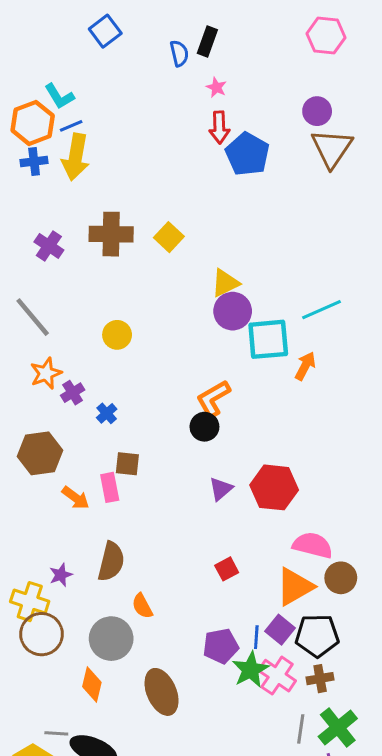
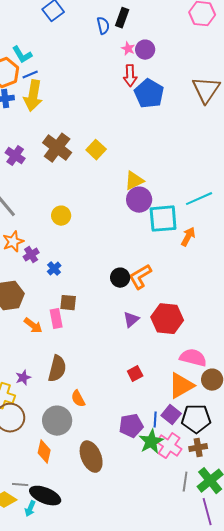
purple circle: (317, 111) -> (145, 50), moved
brown cross: (111, 234) -> (57, 148), turned 36
orange L-shape: (213, 399) -> (140, 277), moved

